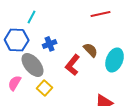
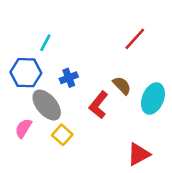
red line: (101, 14) -> (135, 39), turned -36

